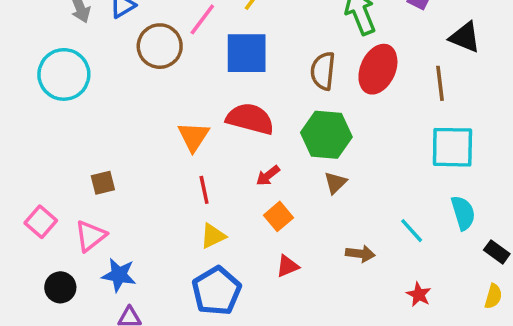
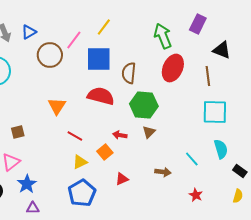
brown semicircle: (323, 71) -> (129, 73), moved
orange triangle: (193, 137) -> (57, 106), moved
red arrow: (268, 176) -> (120, 135), moved, turned 48
red line: (204, 190) -> (75, 136), turned -49
orange square: (279, 216) -> (105, 152), moved
blue star: (119, 275) -> (27, 184), turned 30

